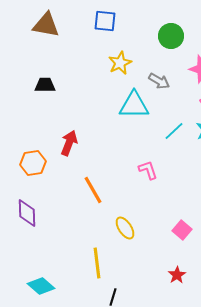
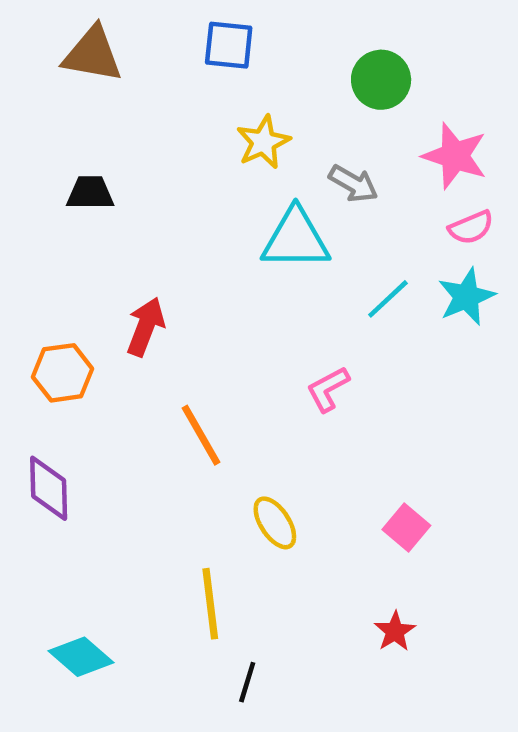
pink L-shape: (148, 170) -> (328, 389), turned -100

